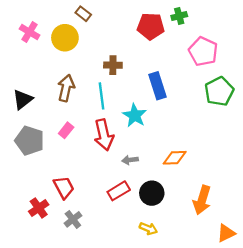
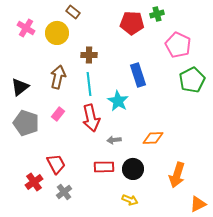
brown cross: (113, 65) -> (89, 55), moved
red rectangle: (119, 191) -> (104, 167), turned 30

